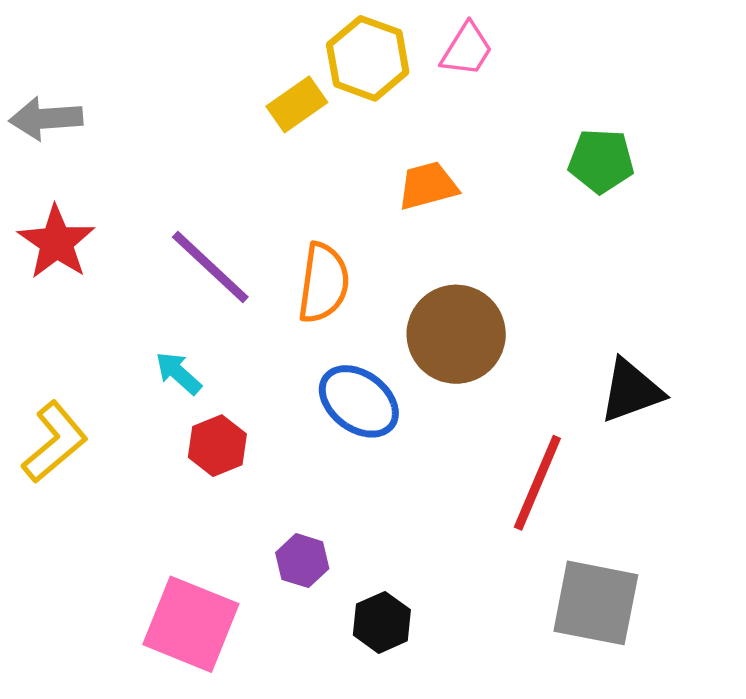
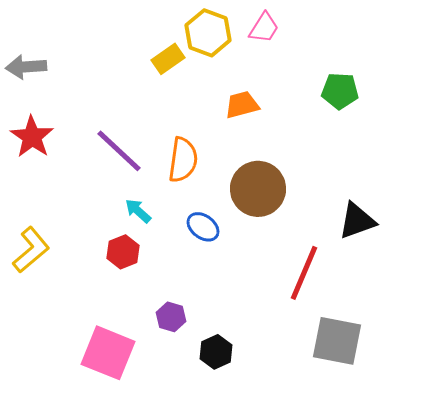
cyan arrow: (178, 373) -> (138, 211), moved
blue ellipse: (359, 401) -> (203, 227), size x0.7

